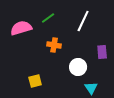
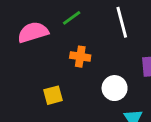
white line: (83, 21) -> (122, 22), turned -40
yellow square: (35, 81) -> (53, 95), moved

